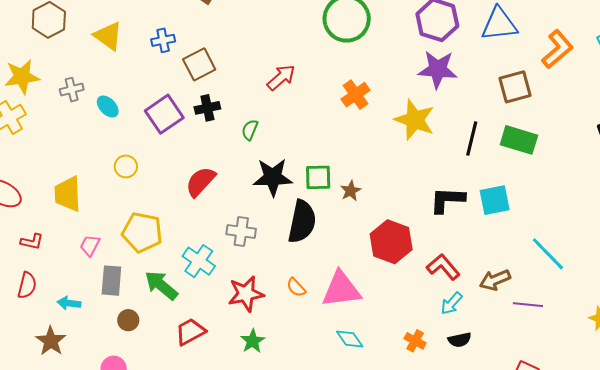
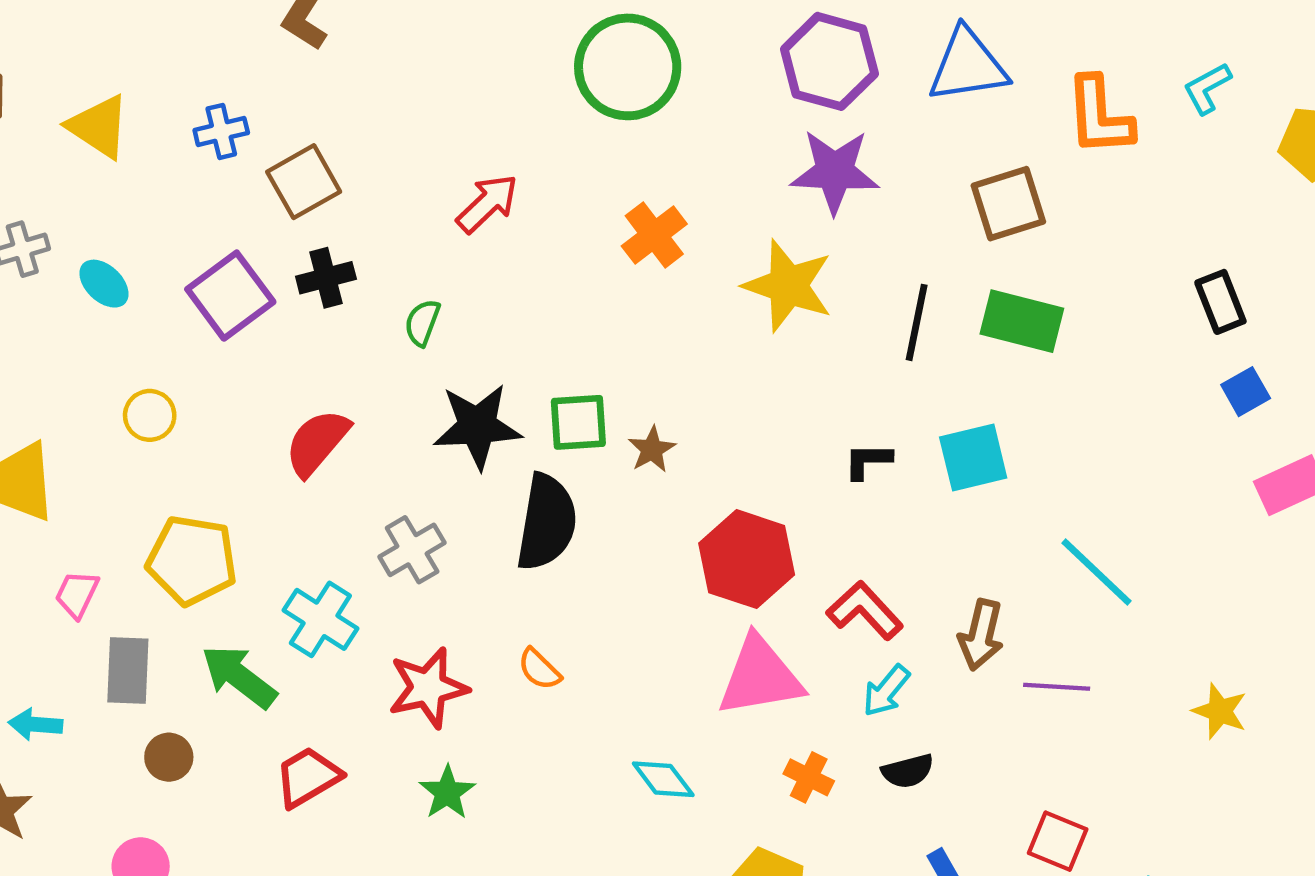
orange L-shape: (557, 49) -> (1099, 116), turned 129
black L-shape: (447, 200) -> (868, 461), size x0.6
gray cross: (241, 232) -> (412, 550), turned -36
brown arrow: (495, 280) -> (981, 635), turned -52
pink triangle: (341, 289) -> (760, 677), moved

